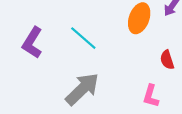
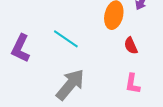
red semicircle: (167, 60) -> (131, 46), moved

